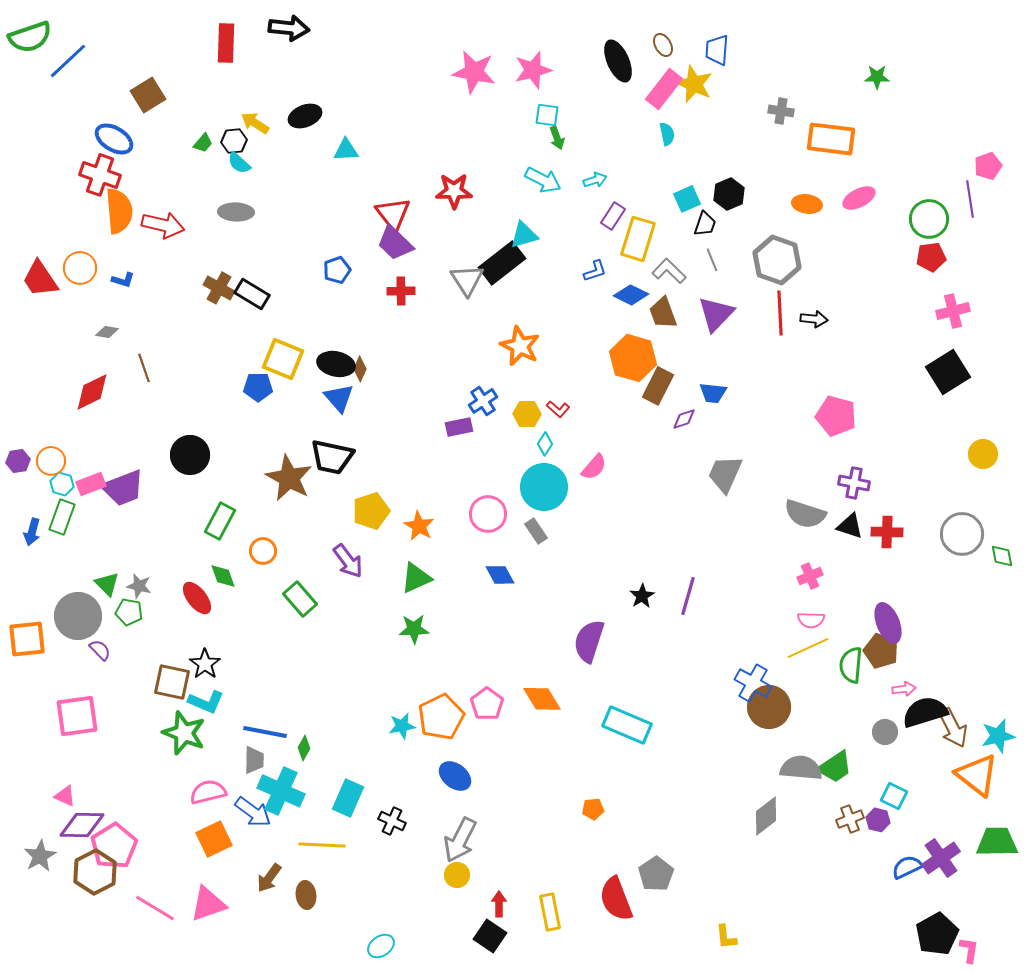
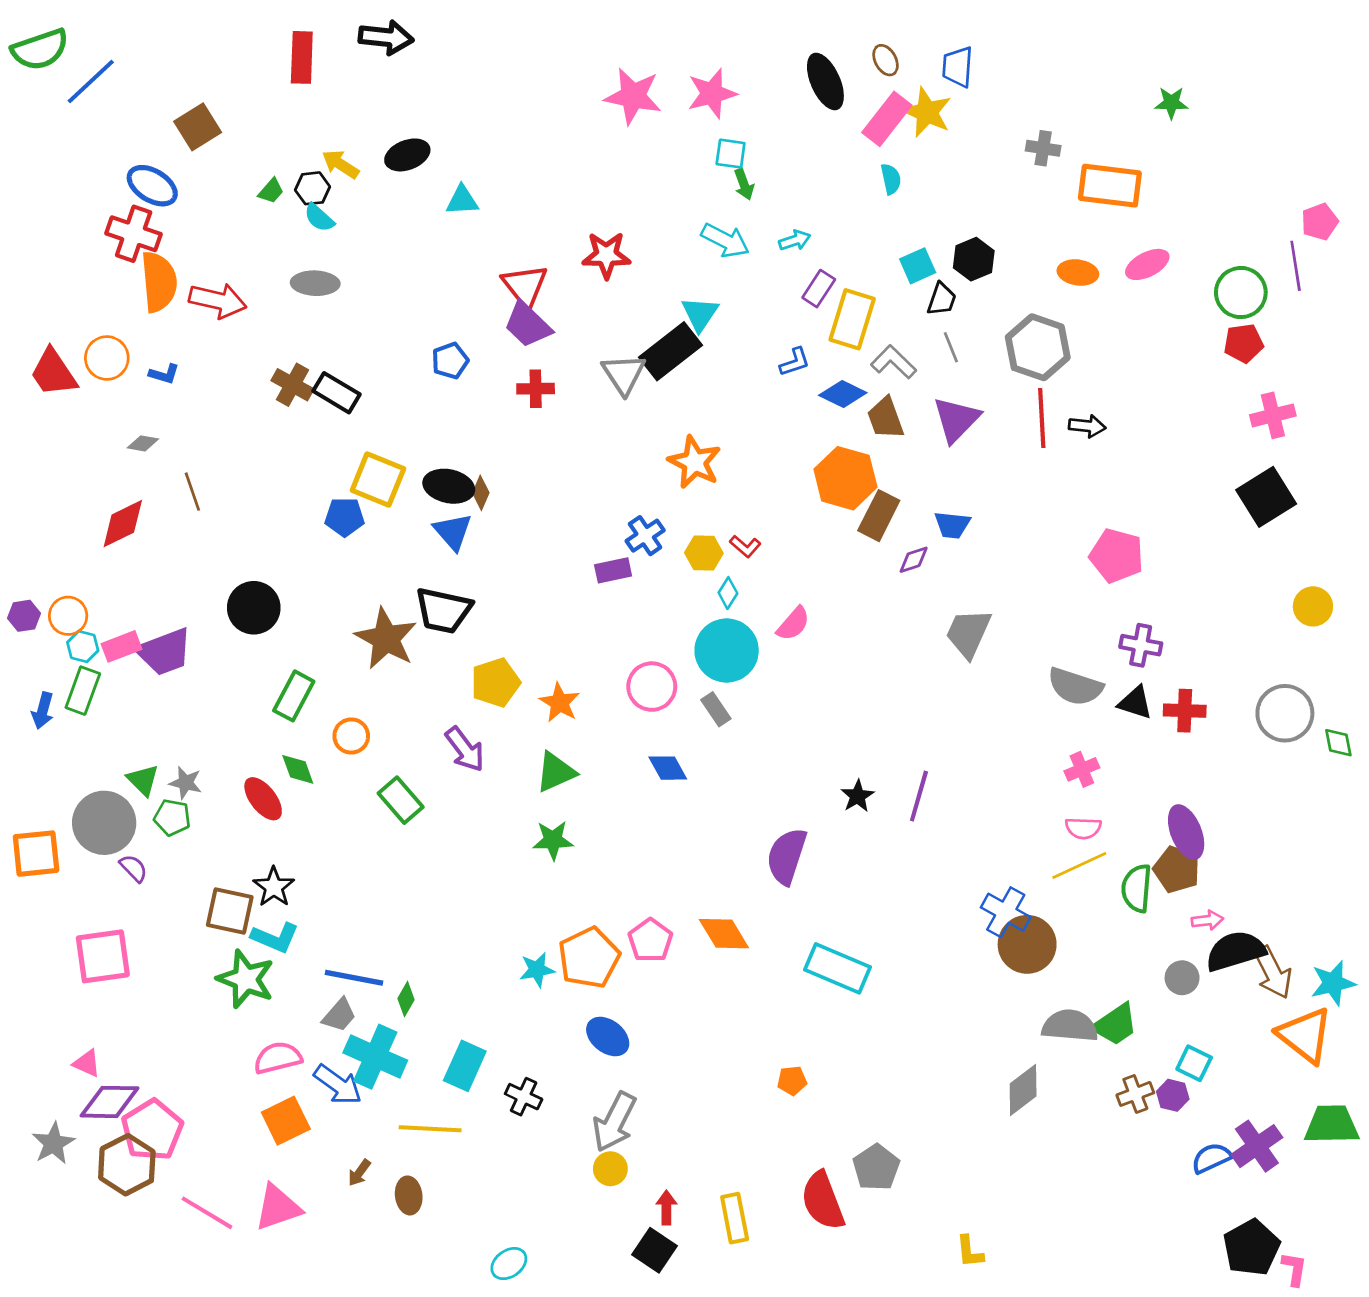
cyan triangle: (524, 235) -> (700, 314), turned -40
gray trapezoid: (254, 760) -> (339, 1015), turned 40
brown arrow: (269, 878) -> (359, 1173), size x0.7

